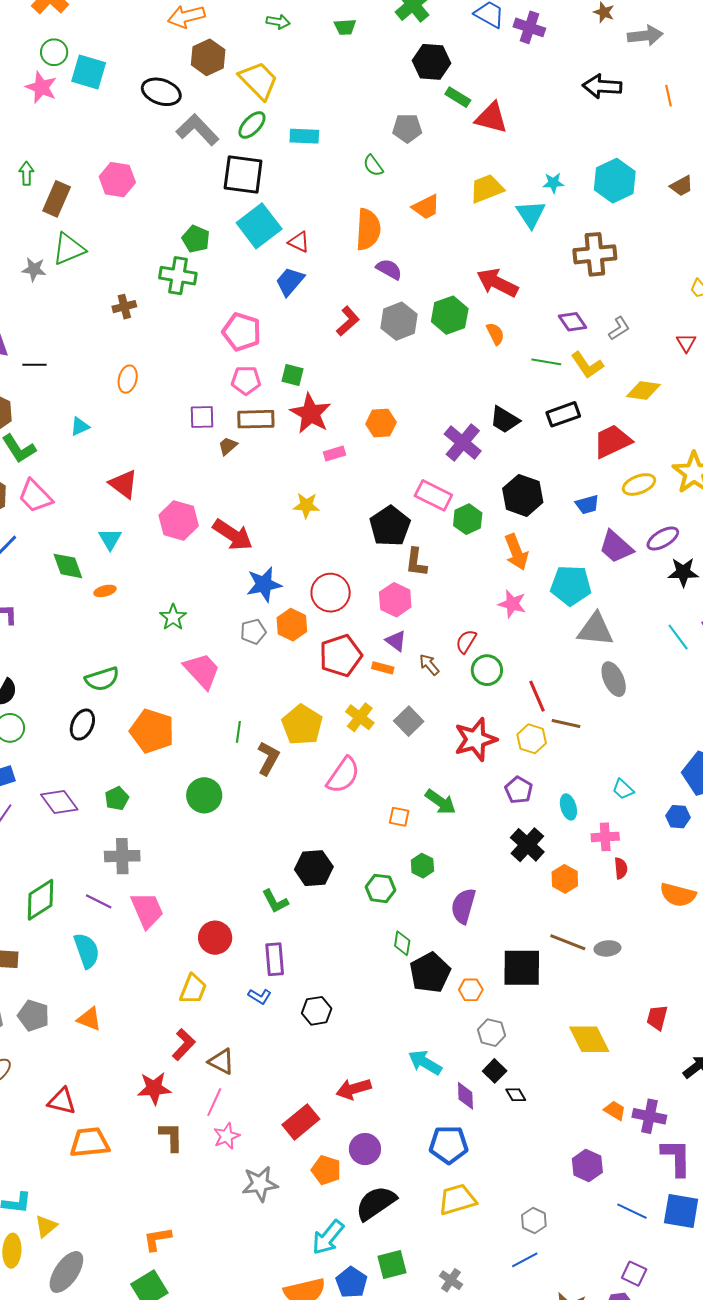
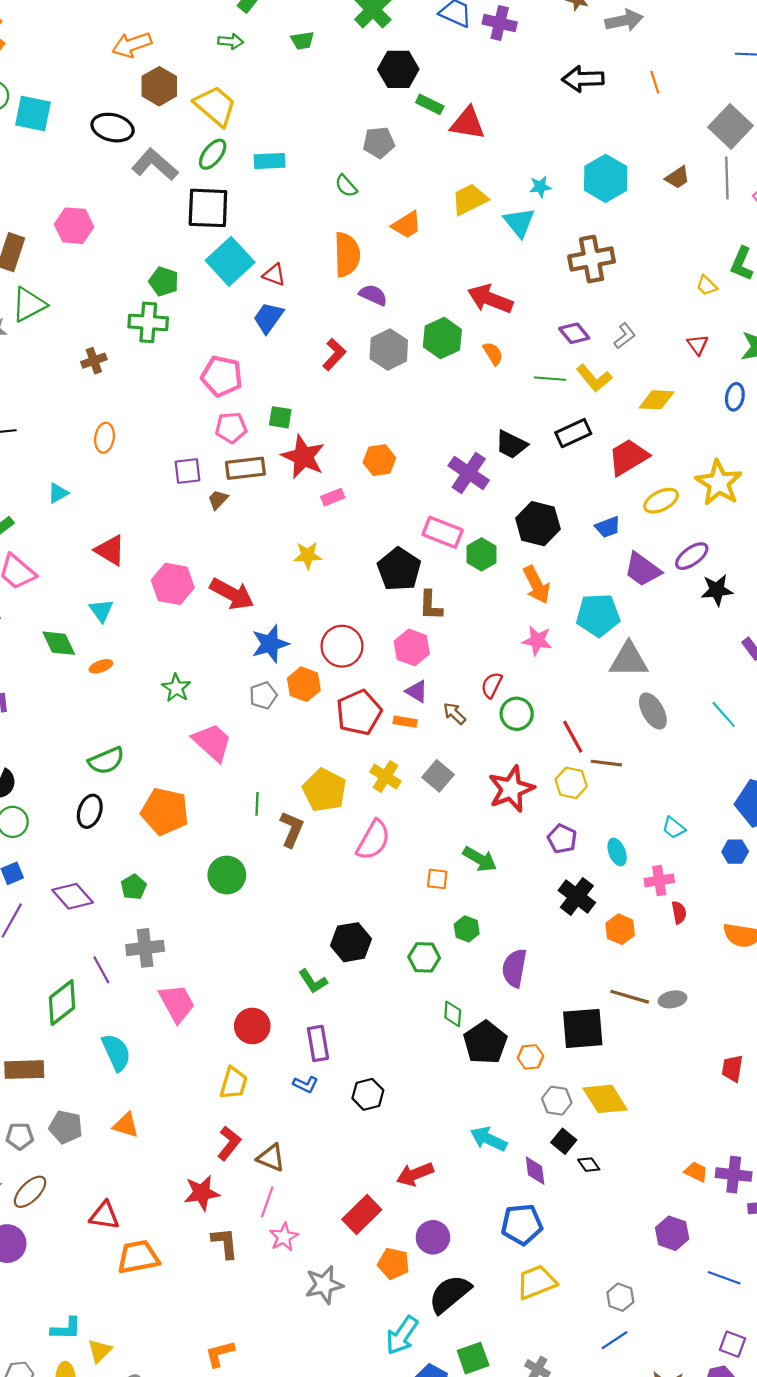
cyan line: (678, 637) -> (724, 714), moved
purple line: (99, 901) -> (101, 970), moved, turned 40
yellow diamond: (589, 1039) -> (605, 1099), moved

